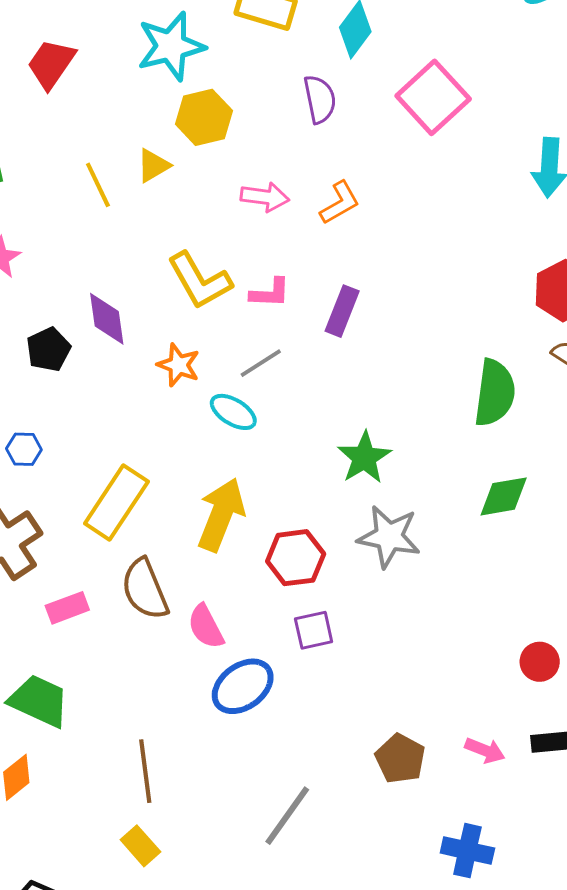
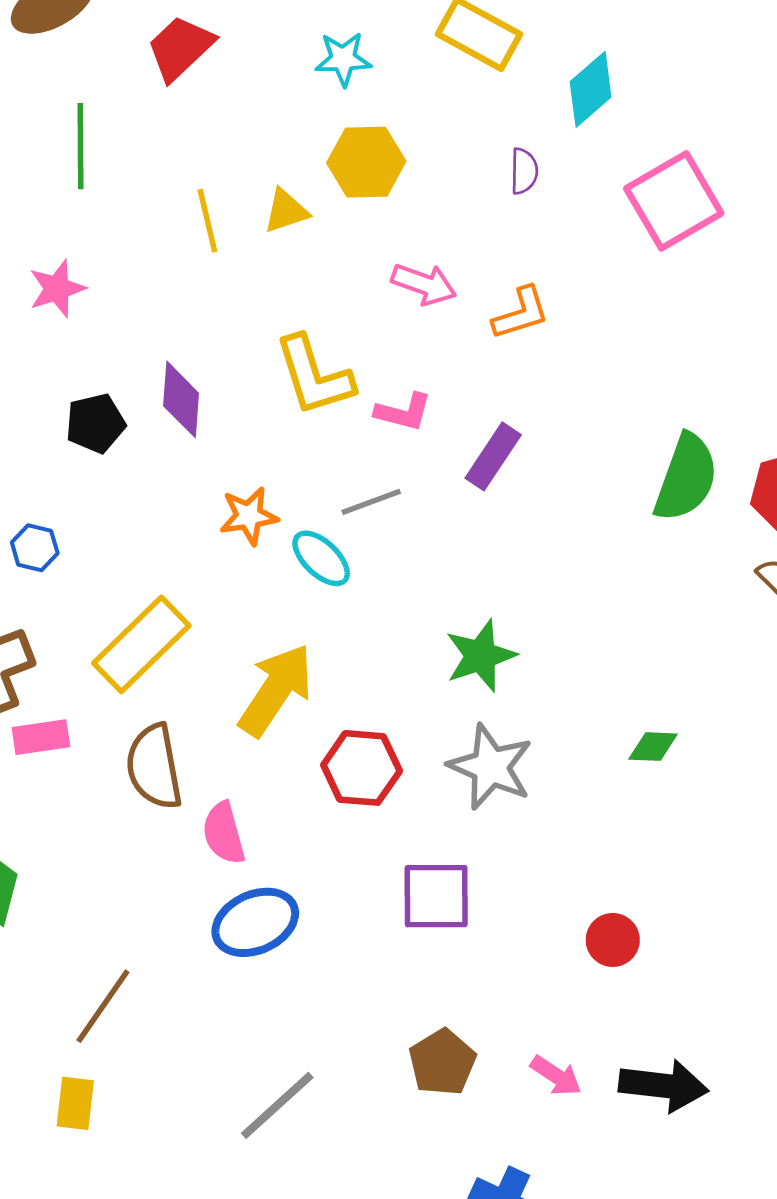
cyan star: (171, 46) -> (343, 59), size x0.6
purple semicircle: (320, 99) -> (524, 171), size x0.7
orange star: (179, 365) -> (249, 516), moved, turned 30
green semicircle: (495, 393) -> (686, 478), moved
green diamond: (504, 496) -> (653, 747), size x0.7
pink rectangle: (67, 608) -> (41, 737), moved
purple square: (314, 630) -> (436, 896), moved, size x1.4
red circle: (540, 662) -> (613, 940), moved
brown line: (145, 771) -> (103, 1006), turned 30
yellow rectangle: (140, 846) -> (75, 1103), turned 36

